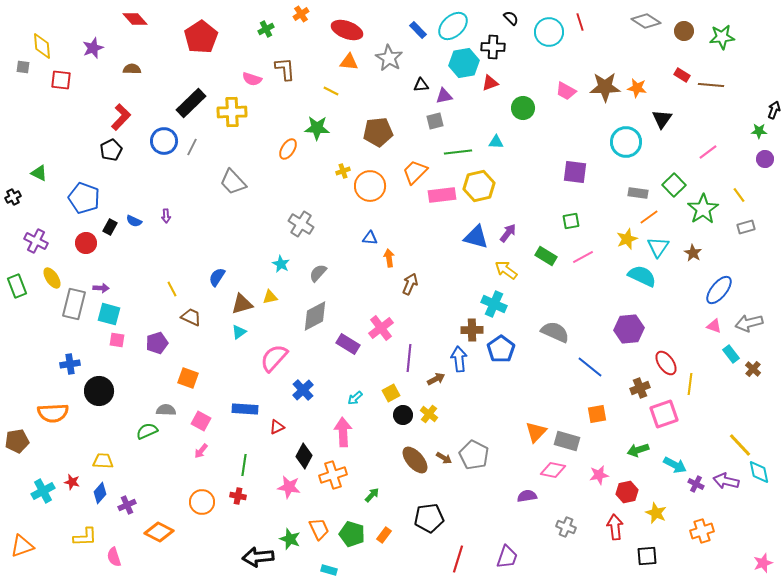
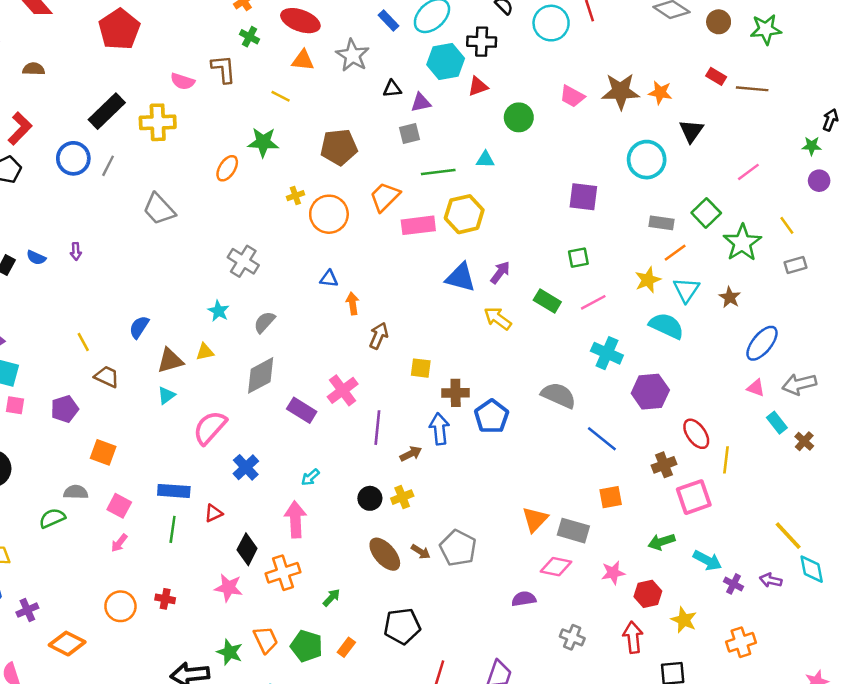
green cross: (266, 29) -> (250, 37), moved, turned -35
cyan cross: (494, 304) -> (607, 353), moved
yellow square: (391, 393) -> (421, 368), moved, turned 36
yellow cross: (429, 414) -> (402, 497), turned 30
green line: (244, 465) -> (173, 529), moved
purple arrow: (726, 481) -> (771, 580), size x0.7

